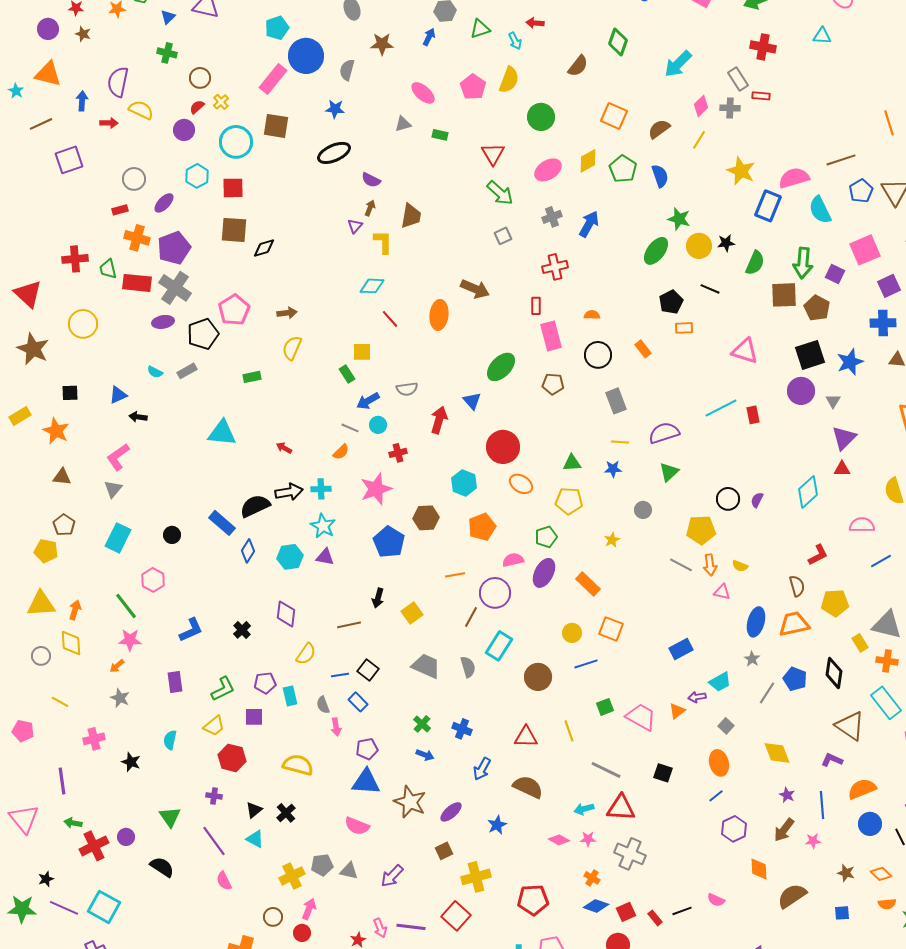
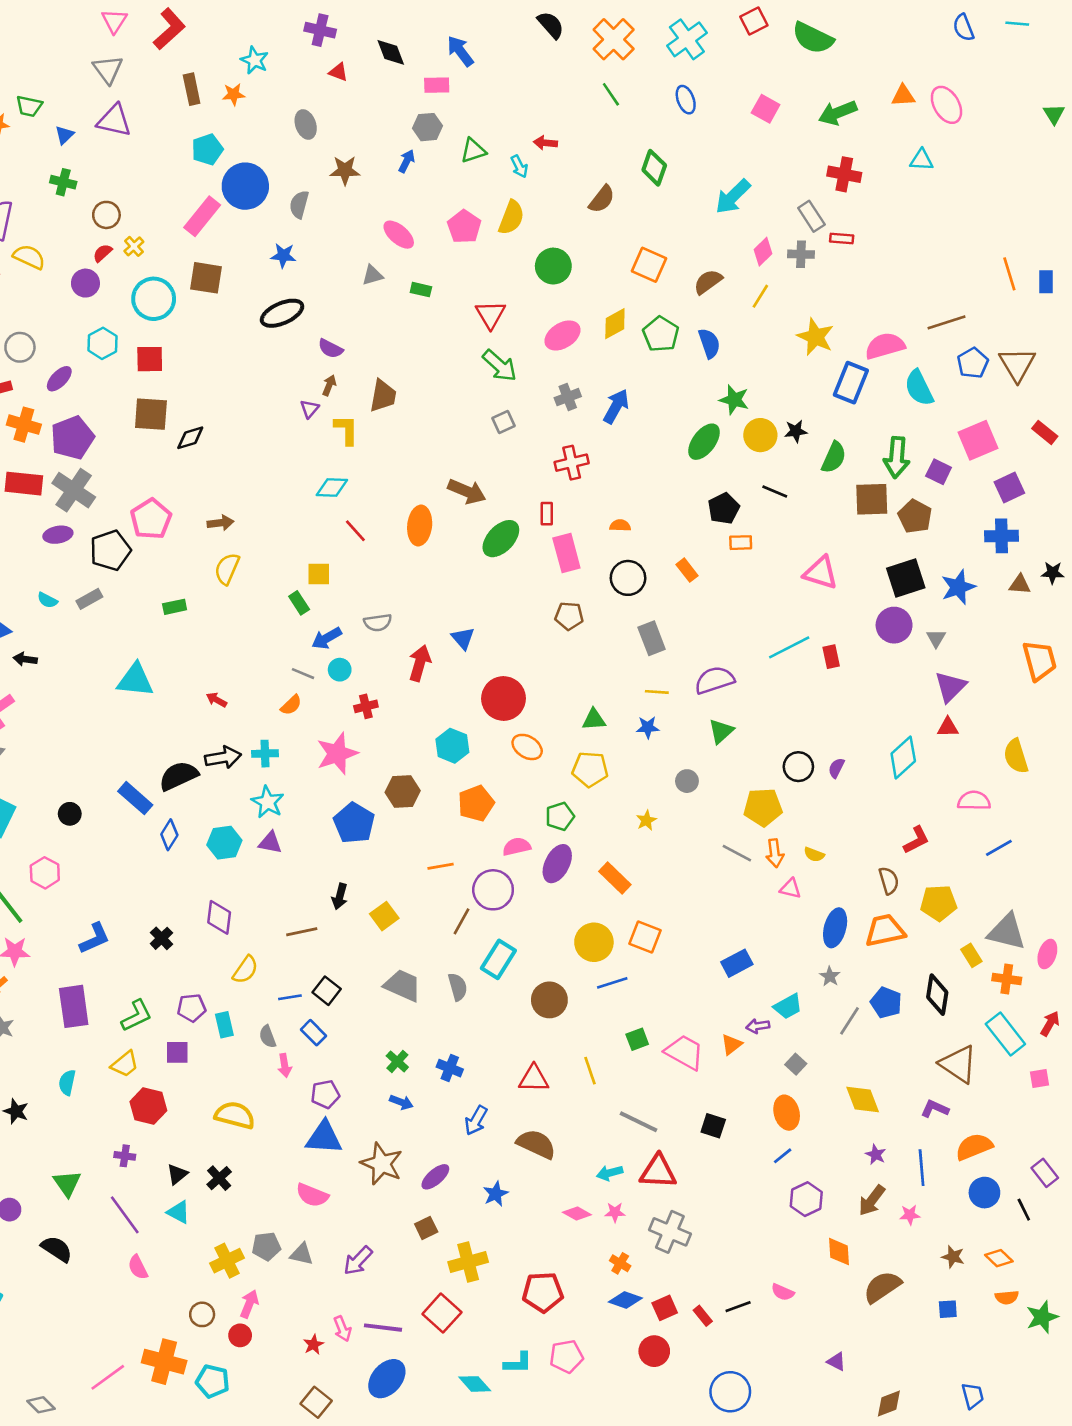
green ellipse: (501, 367) -> (501, 539), moved
yellow circle: (572, 633) -> (594, 942), size x1.5
purple rectangle: (175, 682) -> (74, 1006), size x1.5

